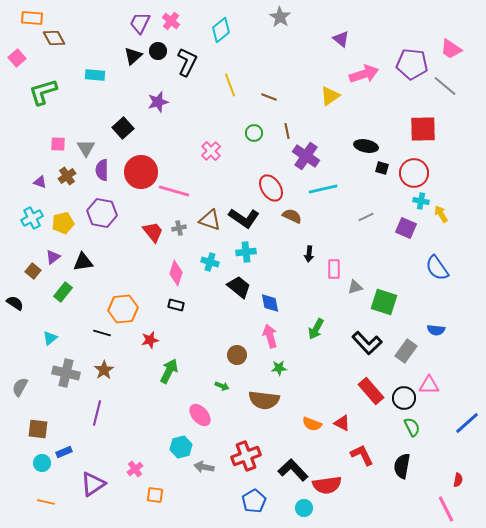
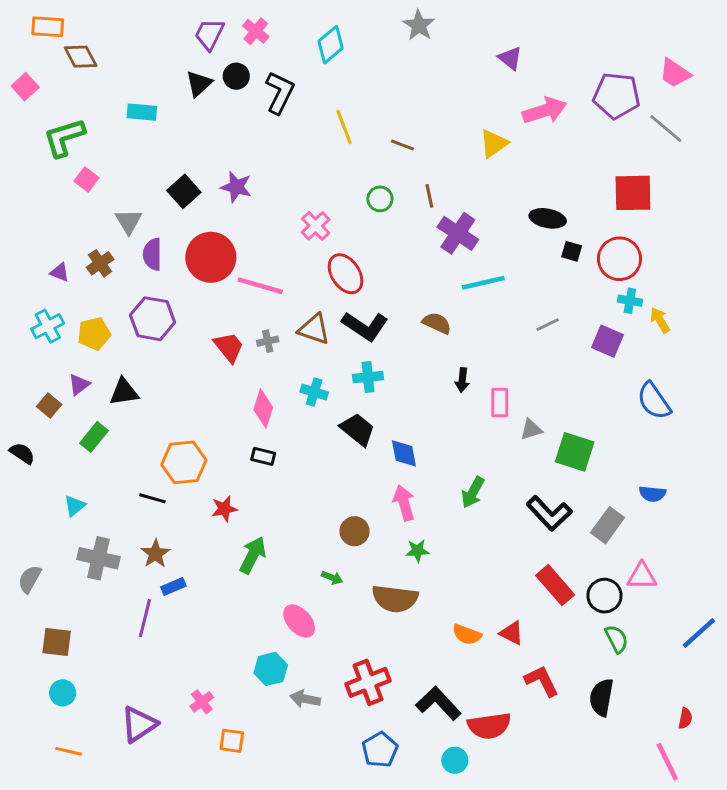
purple star: (158, 102) -> (236, 187), moved, turned 30
pink square: (58, 144) -> (87, 179), moved, turned 35
red ellipse: (271, 188) -> (346, 274), moved
blue rectangle: (64, 452) -> (173, 587), moved

